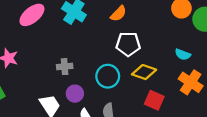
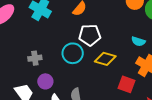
cyan circle: (108, 76) -> (73, 53), moved
red square: (154, 100) -> (127, 84), moved

